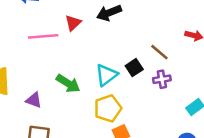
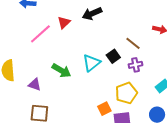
pink line: (43, 36) -> (40, 34), turned -35
yellow pentagon: (108, 108) -> (126, 93), moved

